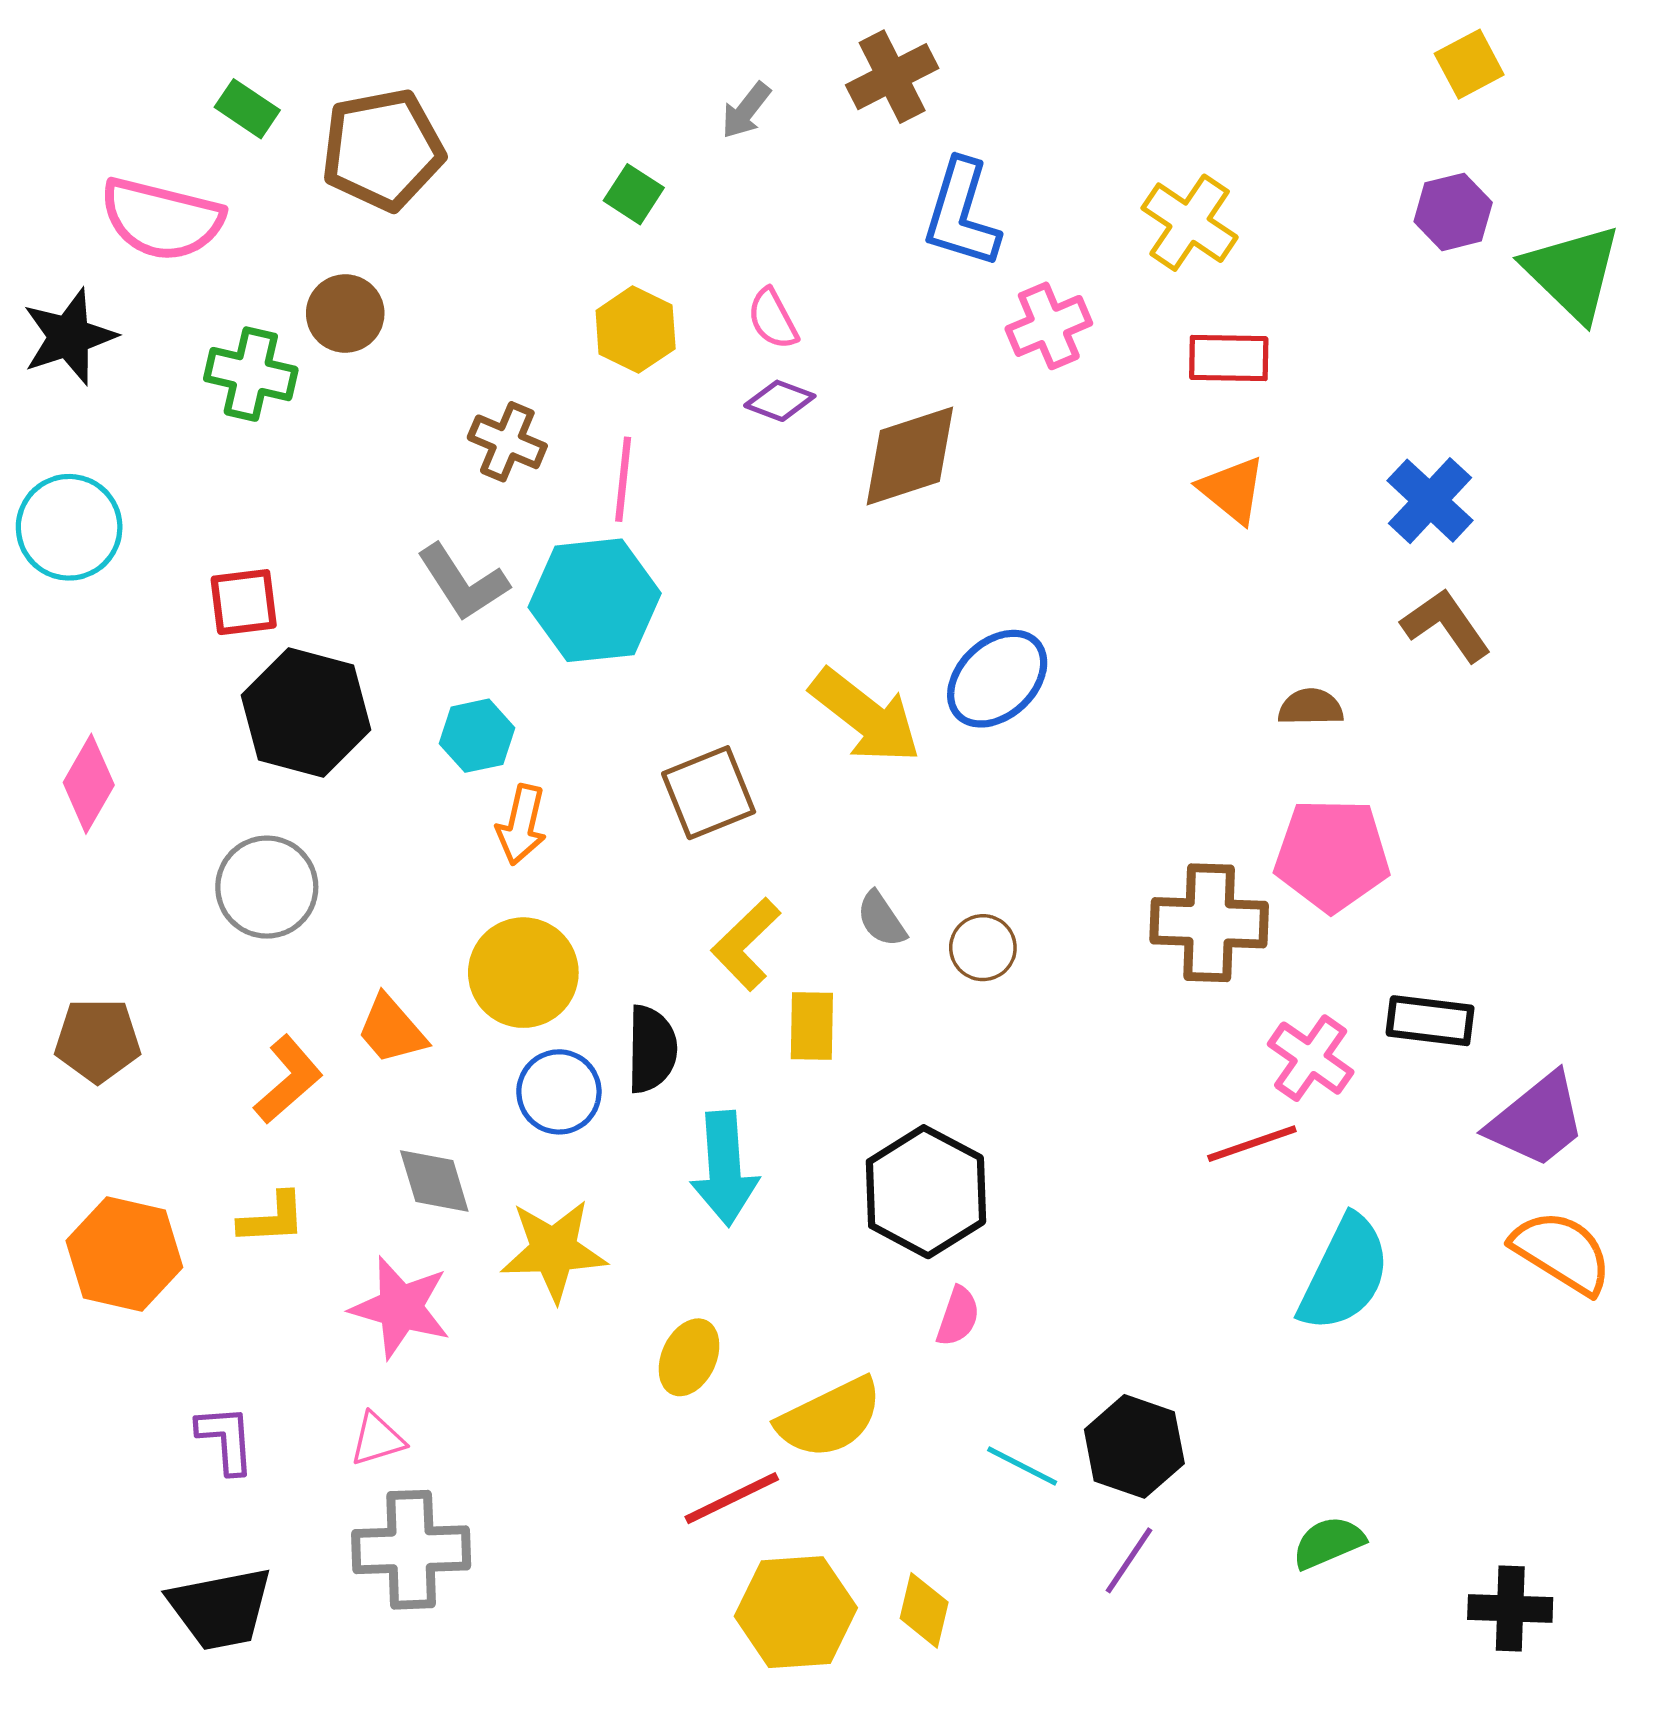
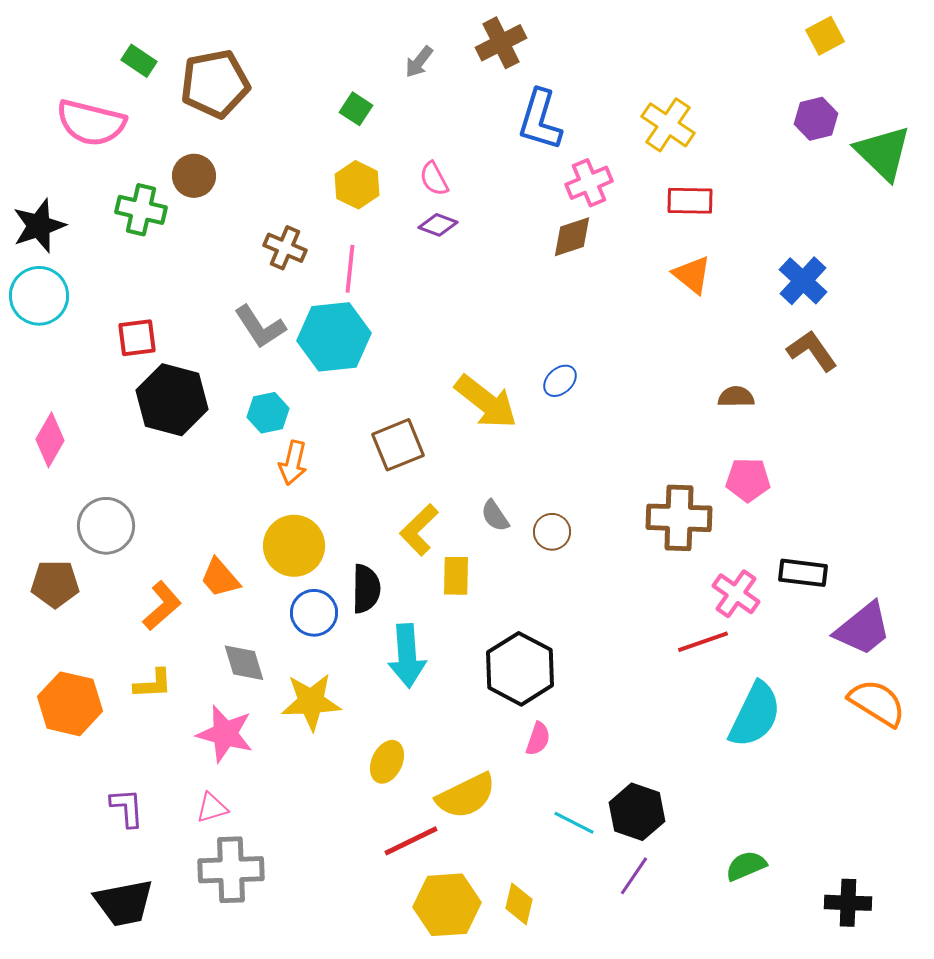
black star: (69, 337) -> (39, 226), moved
brown diamond: (910, 456) -> (572, 237), moved, size x0.7
blue ellipse: (997, 679) -> (560, 381), size x0.6
pink pentagon: (1332, 855) -> (748, 480), size x0.7
gray circle: (267, 887) -> (106, 526), moved

